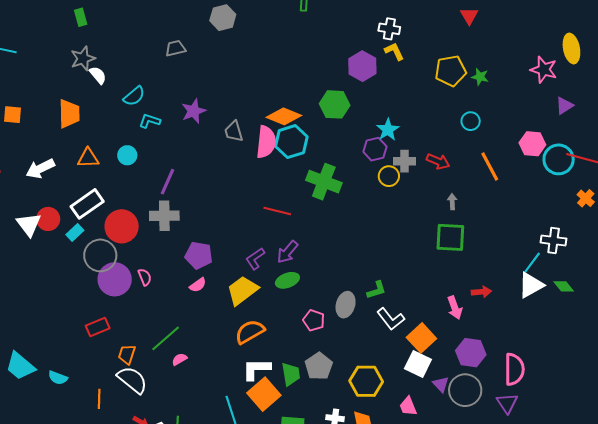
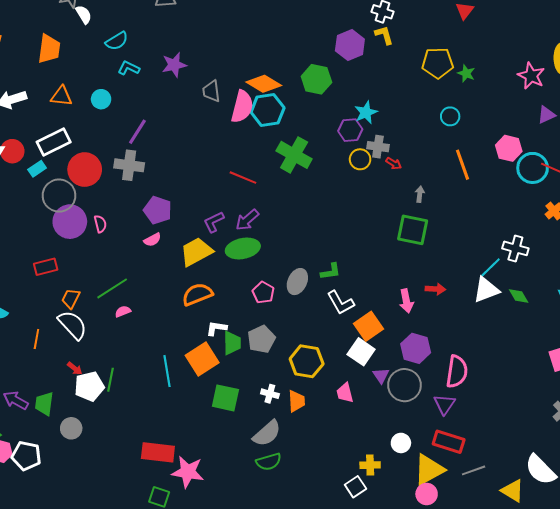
red arrow: (438, 161) -> (394, 163), moved, size x0.7
green ellipse: (287, 280) -> (243, 248), size x1.4
white L-shape: (256, 369) -> (217, 328), moved, size x0.7

